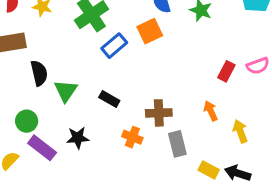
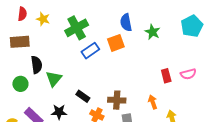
red rectangle: (226, 71) -> (166, 76), turned -48
black rectangle: (109, 99) -> (83, 96), moved
green circle: (27, 121) -> (20, 84), moved

